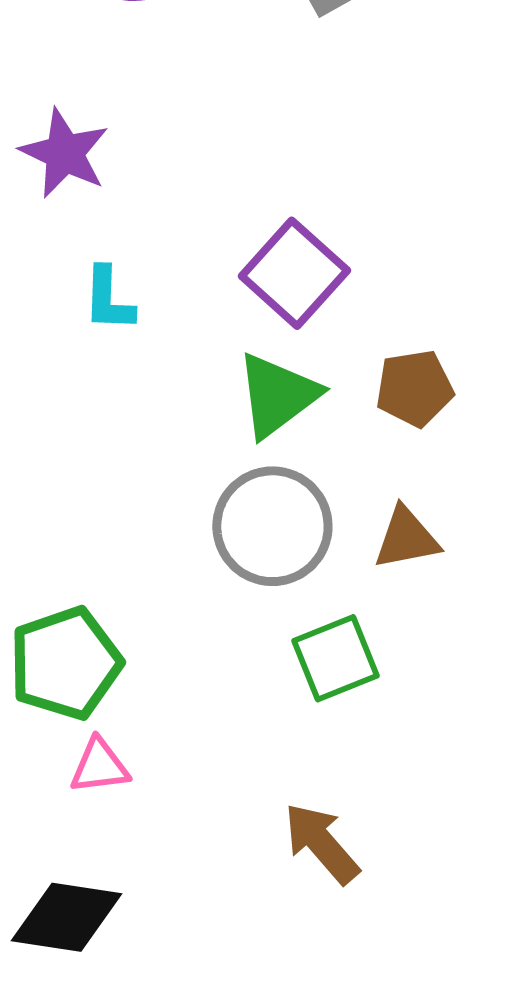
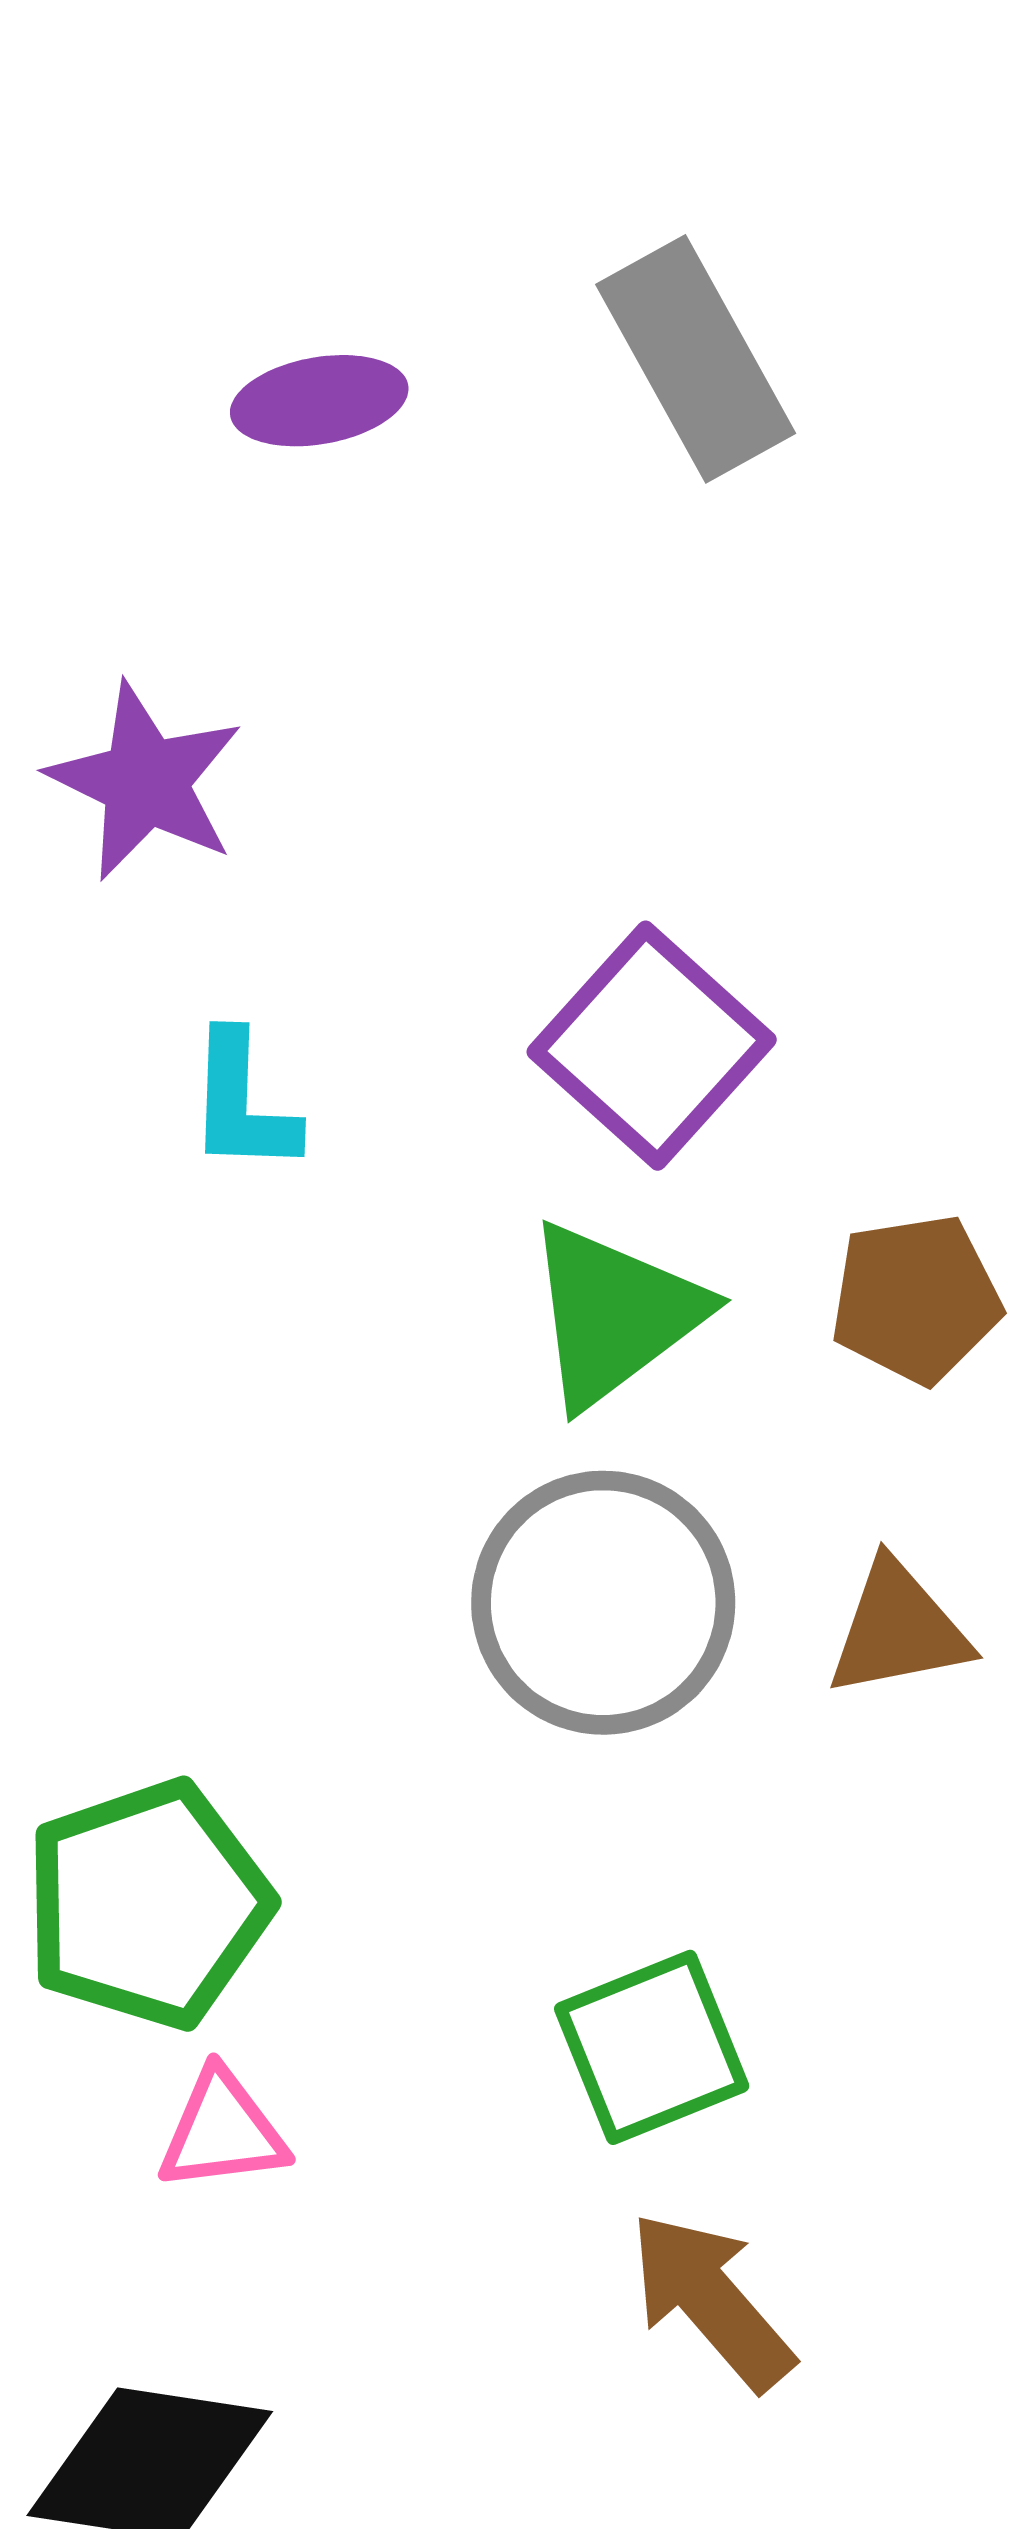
green square: (335, 658) -> (652, 2047), moved

